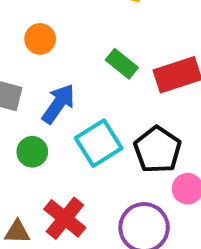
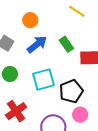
blue arrow: (58, 104) -> (37, 44), moved

